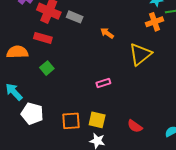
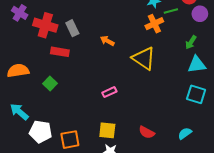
gray rectangle: (75, 17) -> (72, 28), turned 49
red rectangle: (43, 38) -> (60, 52), moved
yellow triangle: (140, 54) -> (144, 58), turned -40
orange square: (71, 121) -> (70, 140), moved

